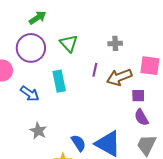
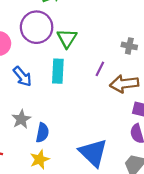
green triangle: (69, 43) -> (67, 38), moved
blue semicircle: (78, 143) -> (42, 133), moved, turned 30

